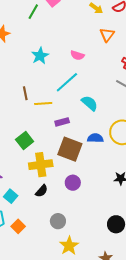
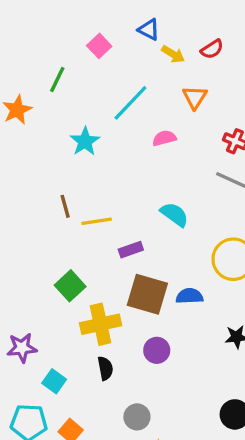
green line: (33, 12) -> (57, 79), moved
pink semicircle: (77, 55) -> (164, 138), moved, turned 152
cyan line: (67, 82) -> (130, 103), moved
blue semicircle: (95, 138) -> (189, 296), moved
black semicircle: (42, 191) -> (105, 368), turned -48

